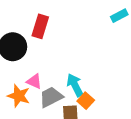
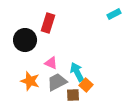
pink triangle: (34, 81) -> (51, 63), moved

